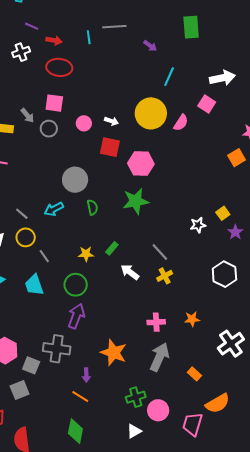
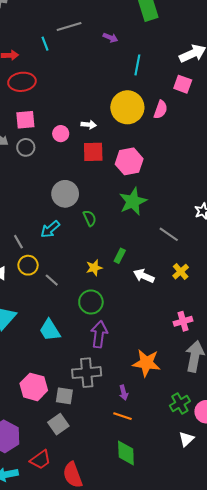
gray line: (22, 214) -> (18, 242), turned 32
gray line: (160, 252) -> (169, 234), moved
cyan trapezoid: (34, 285) -> (50, 330), moved

